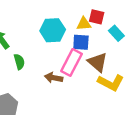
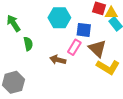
yellow triangle: (84, 24) -> (111, 13), moved
pink rectangle: (71, 62) -> (74, 47), size x0.7

